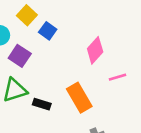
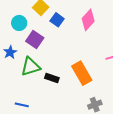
pink diamond: (95, 50) -> (88, 20), moved

